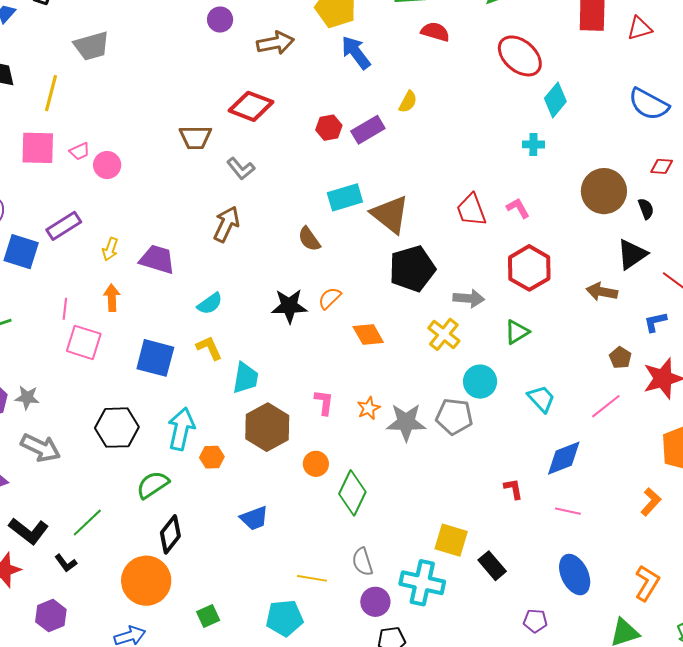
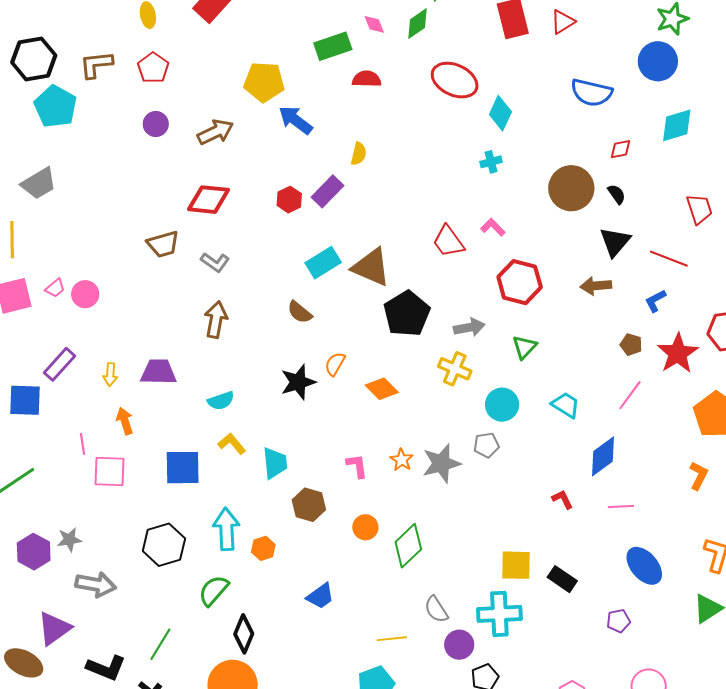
cyan semicircle: (210, 304) -> (221, 401), turned 32
gray pentagon: (454, 416) -> (486, 445), size x0.7
brown hexagon: (267, 427) -> (309, 505), size x0.7
green diamond: (352, 493) -> (408, 546), turned 36

